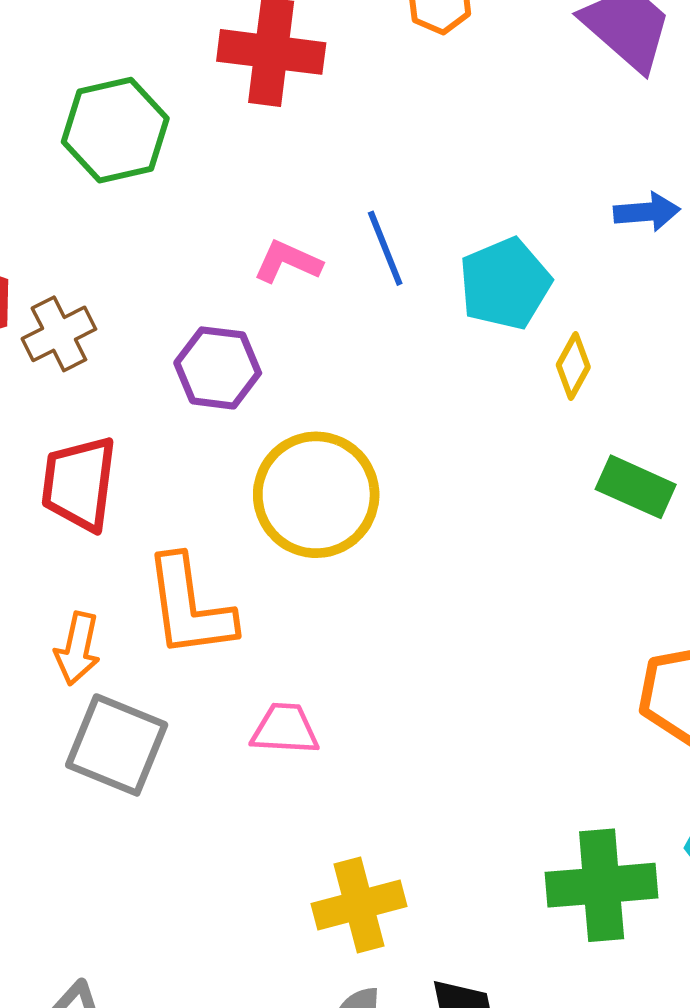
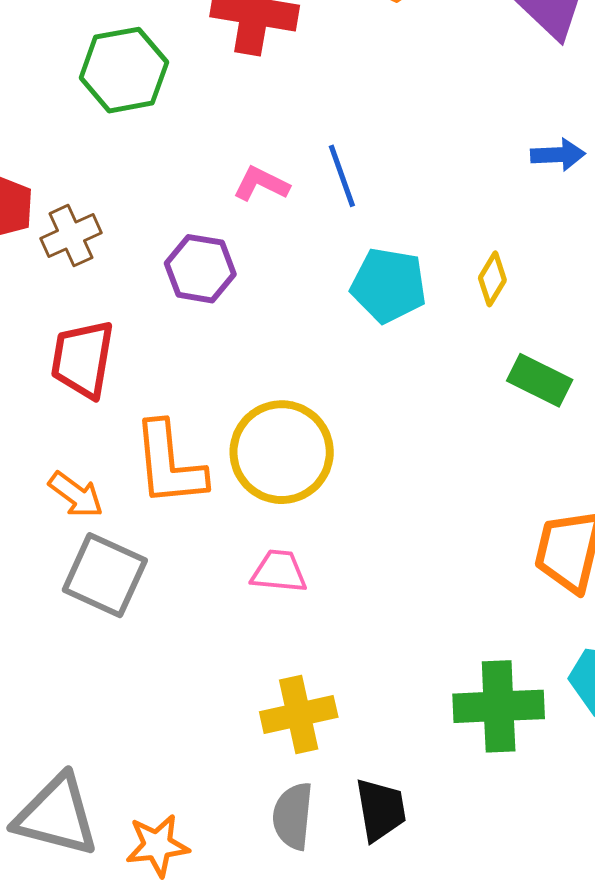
cyan pentagon: (505, 284) -> (389, 285), moved, turned 30
yellow circle: (316, 495) -> (282, 452), moved
orange arrow: (77, 649) -> (76, 495), turned -68
pink trapezoid: (285, 729) -> (279, 571), moved

